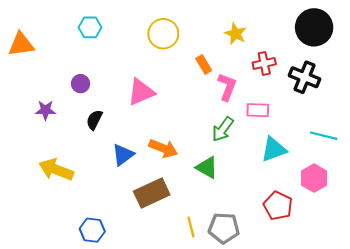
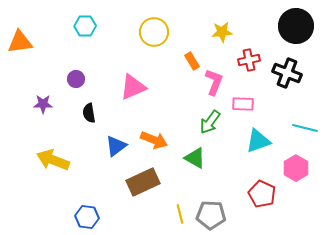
yellow star: (236, 34) -> (222, 32), turned -30
black semicircle: (94, 120) -> (89, 113), turned -36

